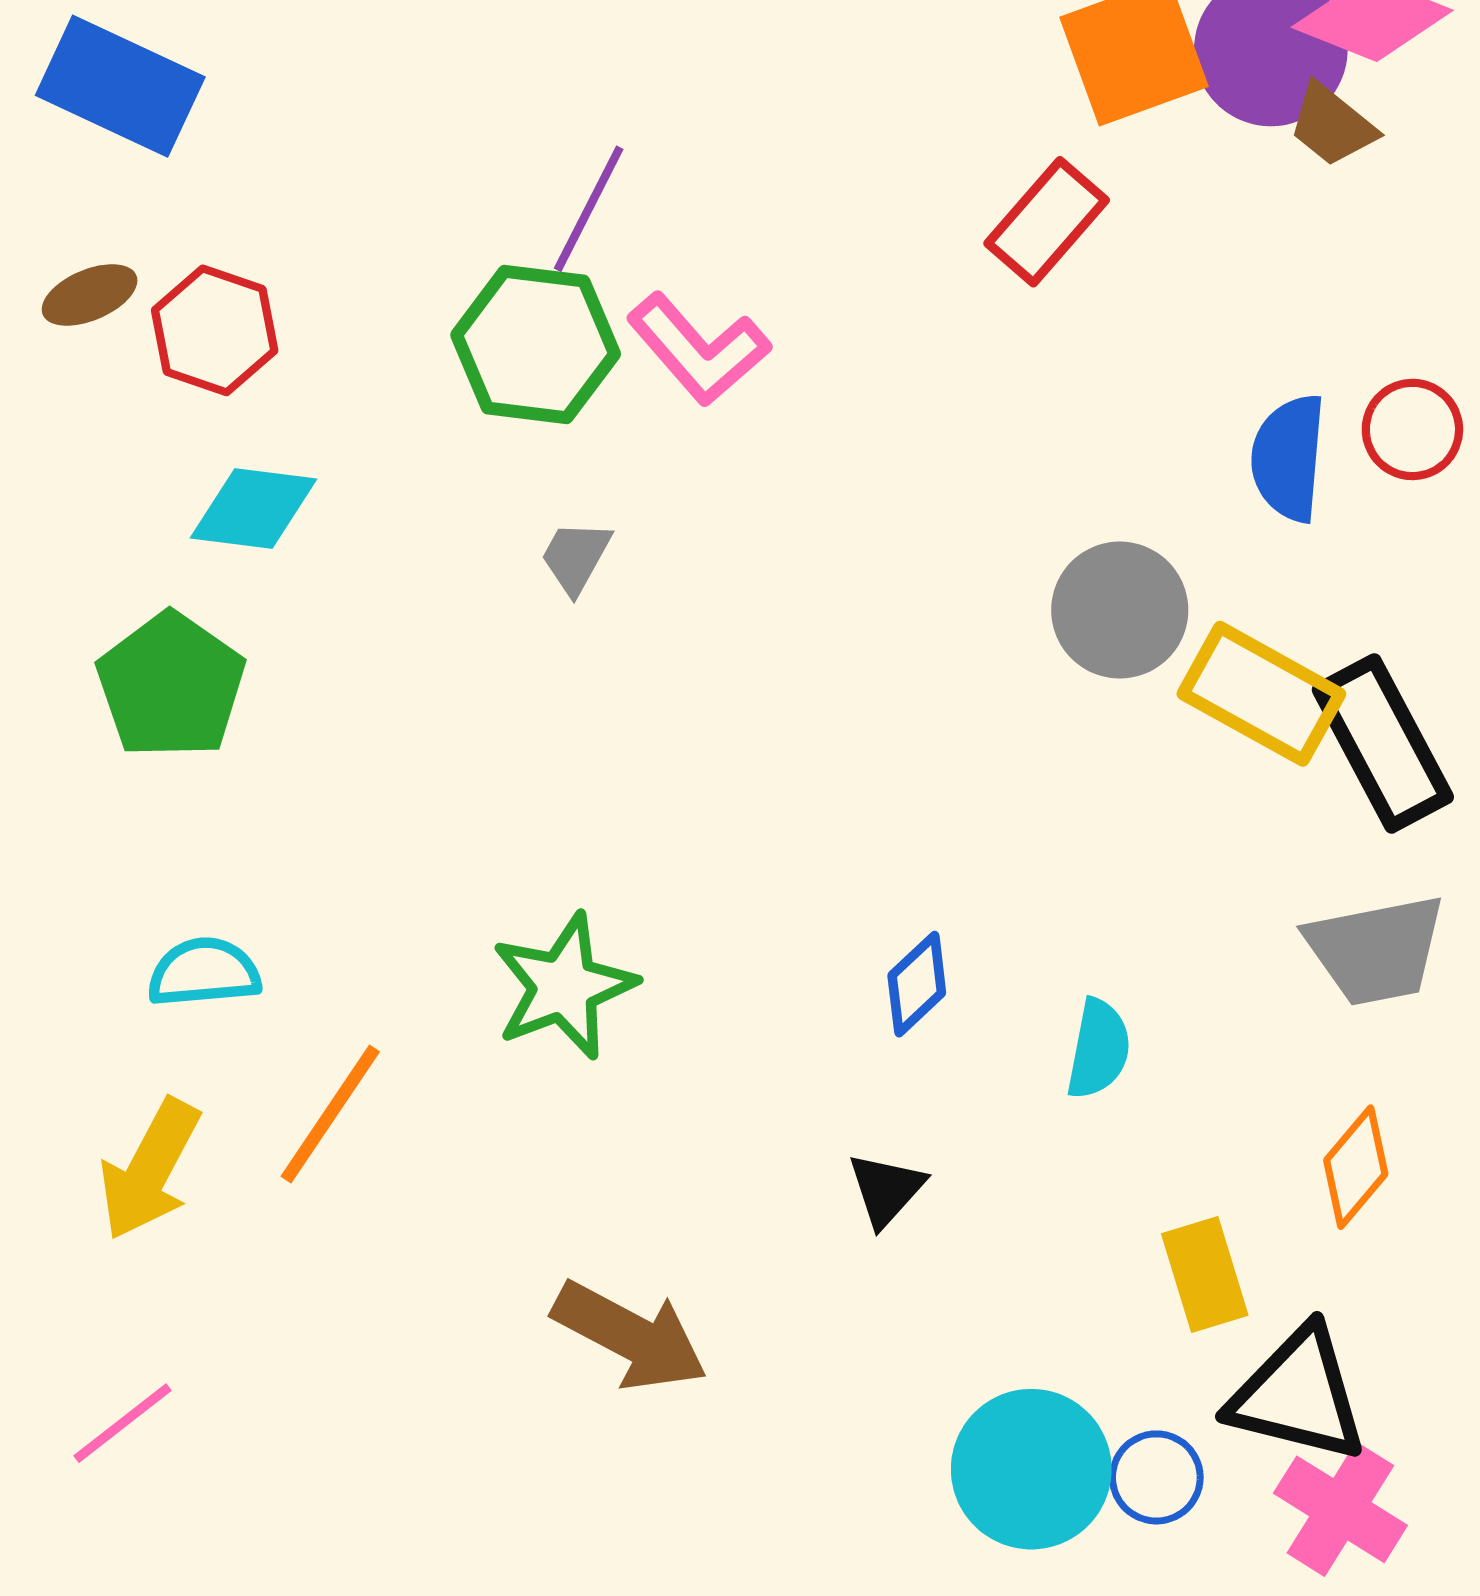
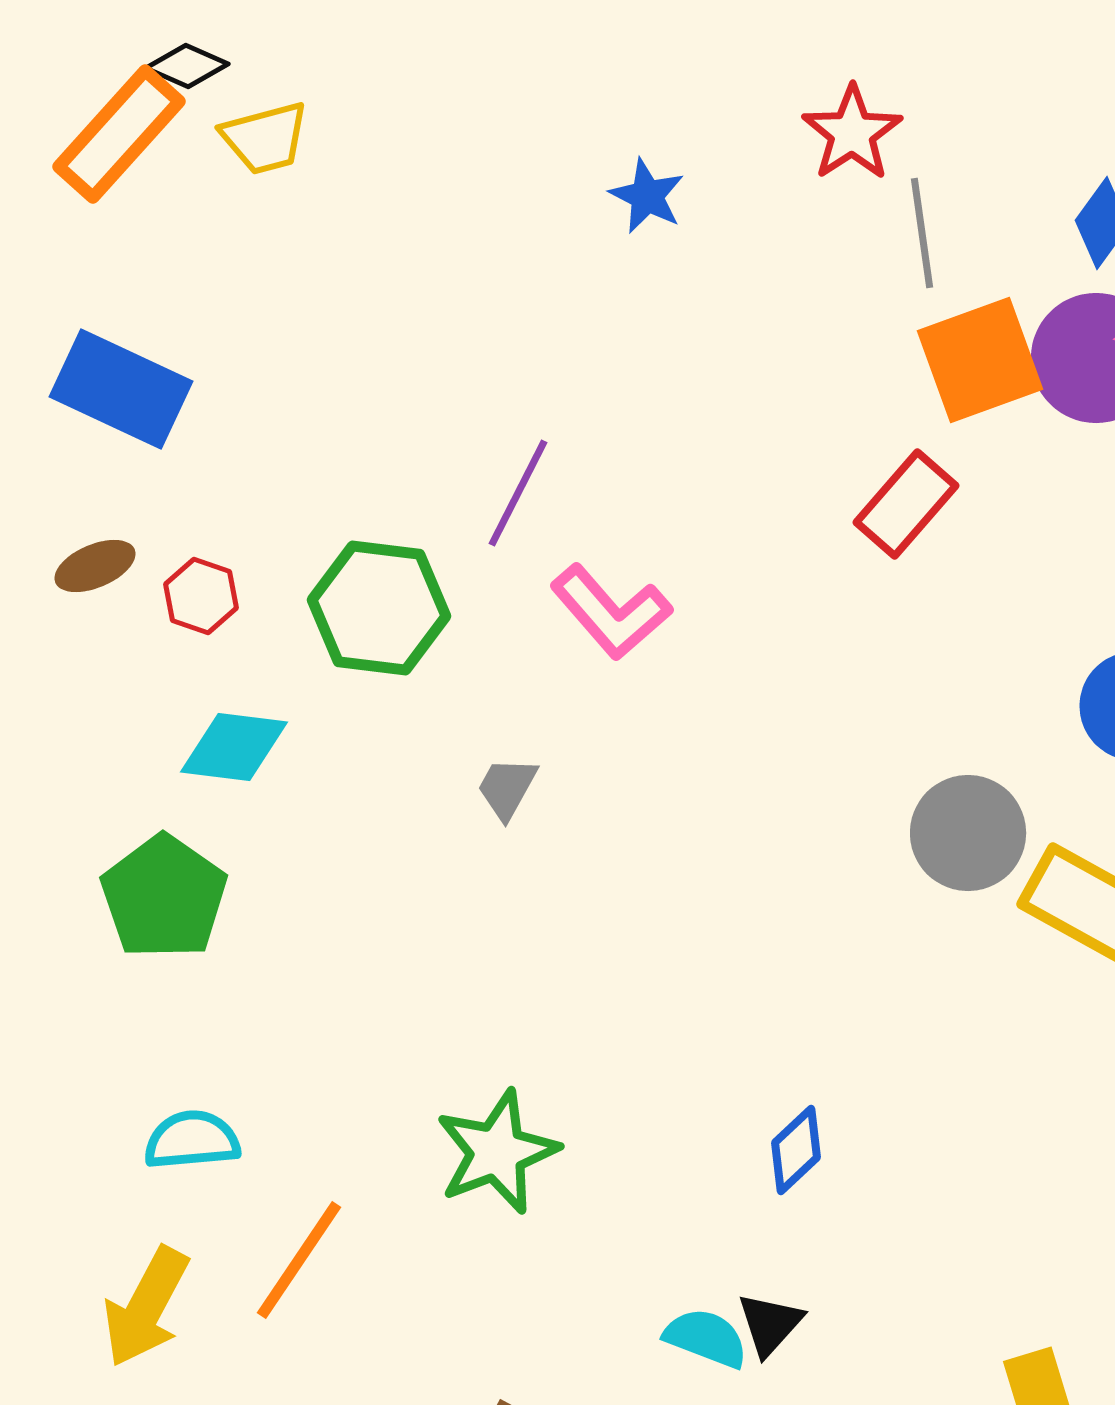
red hexagon: (215, 330) -> (201, 596), size x0.7
green hexagon: (536, 345) -> (379, 608), moved
cyan semicircle: (1099, 1049) -> (706, 1338), moved, turned -80

